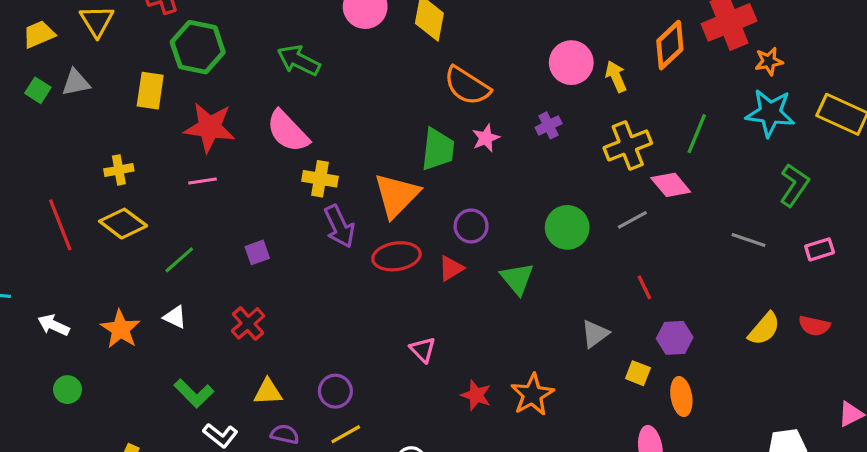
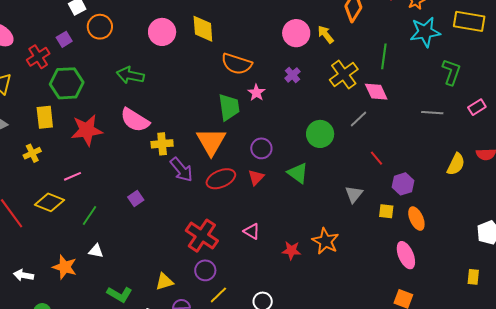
yellow cross: (119, 170) -> (32, 153), moved
pink line: (203, 181) -> (72, 176), moved
pink diamond: (671, 185) -> (376, 92), turned 30
red cross: (248, 323) -> (202, 236), moved, size x1.5

